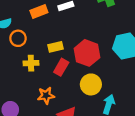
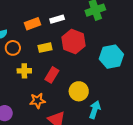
yellow rectangle: (55, 47) -> (45, 48), moved
red hexagon: (87, 53) -> (74, 42), moved

